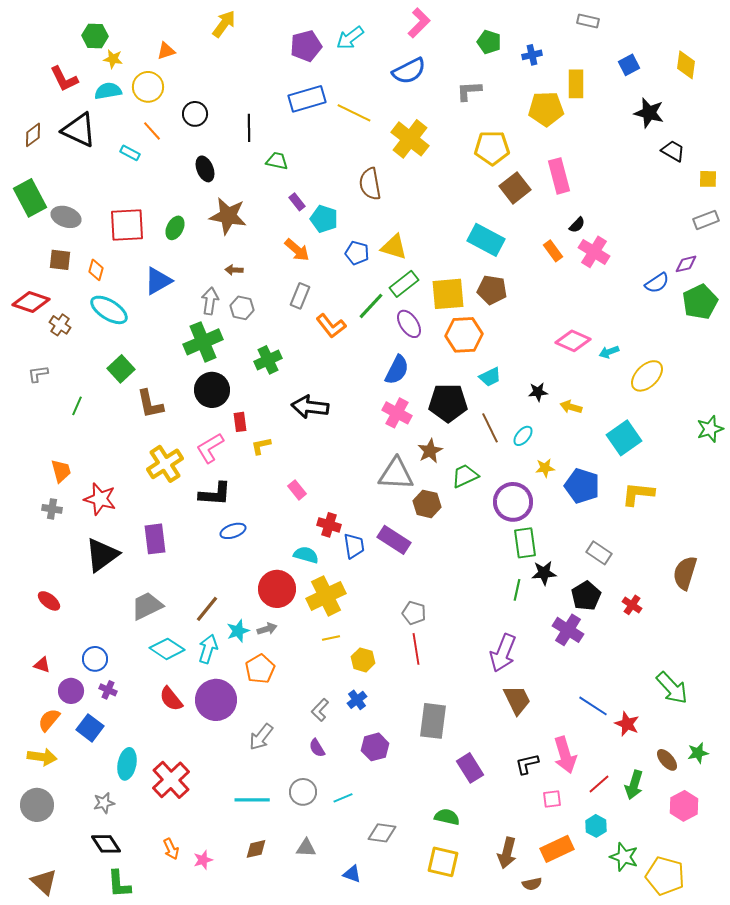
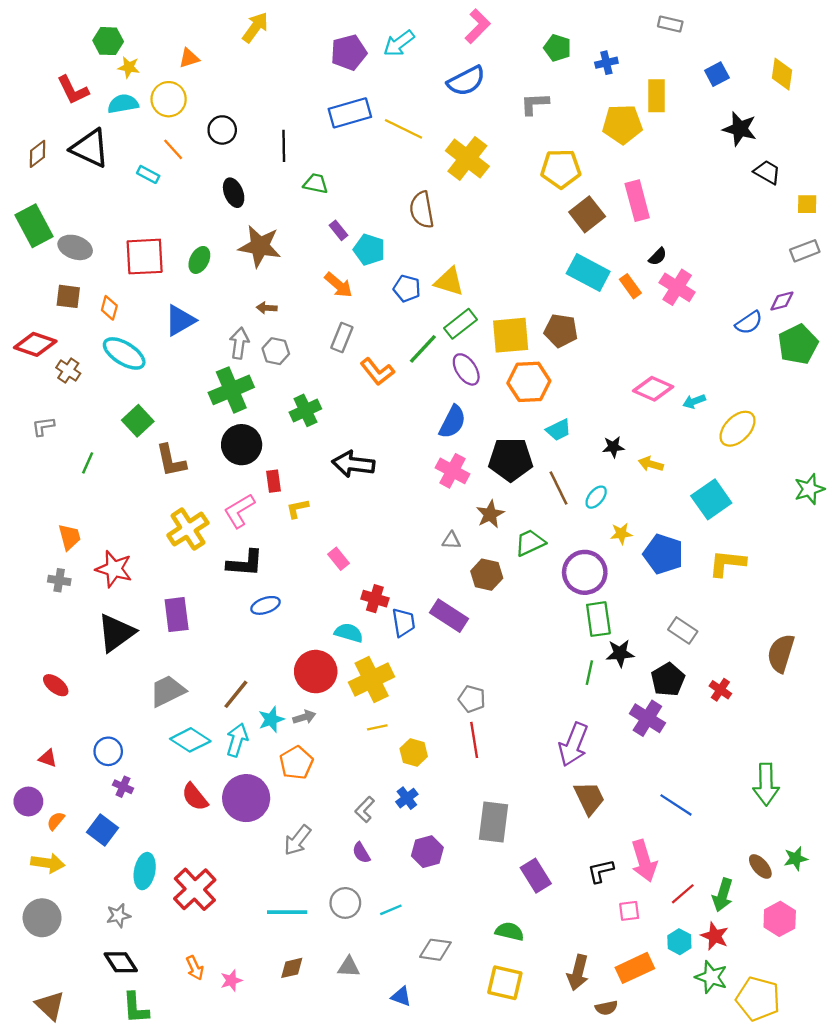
cyan rectangle: (486, 240) -> (588, 272), moved
gray triangle: (396, 474) -> (451, 540), size x0.5
green arrow: (672, 688) -> (766, 784), turned 42
purple circle: (71, 691) -> (28, 801), moved
orange semicircle: (49, 720) -> (56, 821), size x0.7
red star: (627, 724) -> (715, 936), moved

